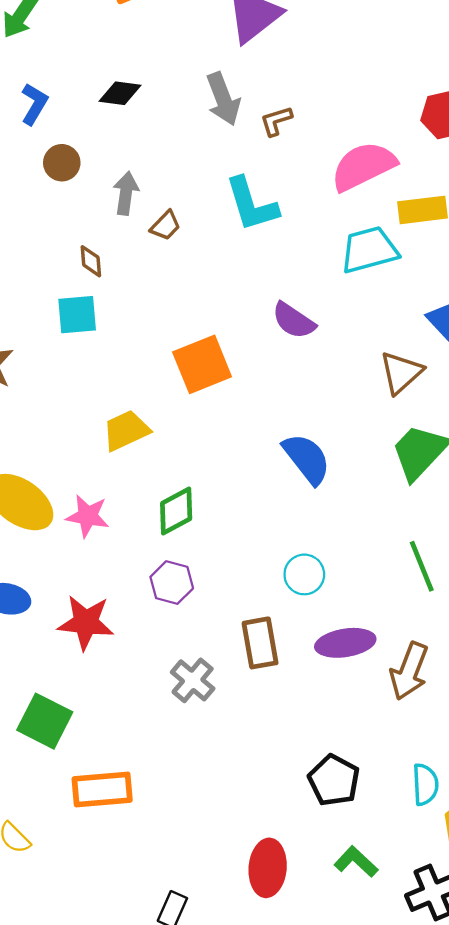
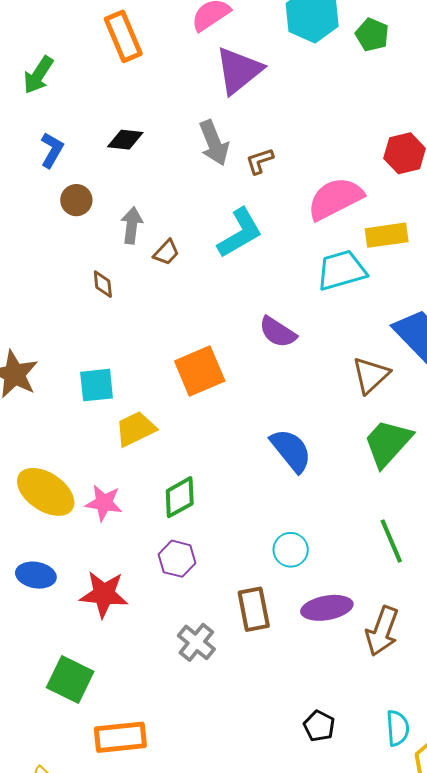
cyan L-shape: (252, 204) -> (240, 233), turned -102
cyan square: (77, 315) -> (97, 385), moved
black pentagon: (334, 780) -> (319, 726), size x0.7

